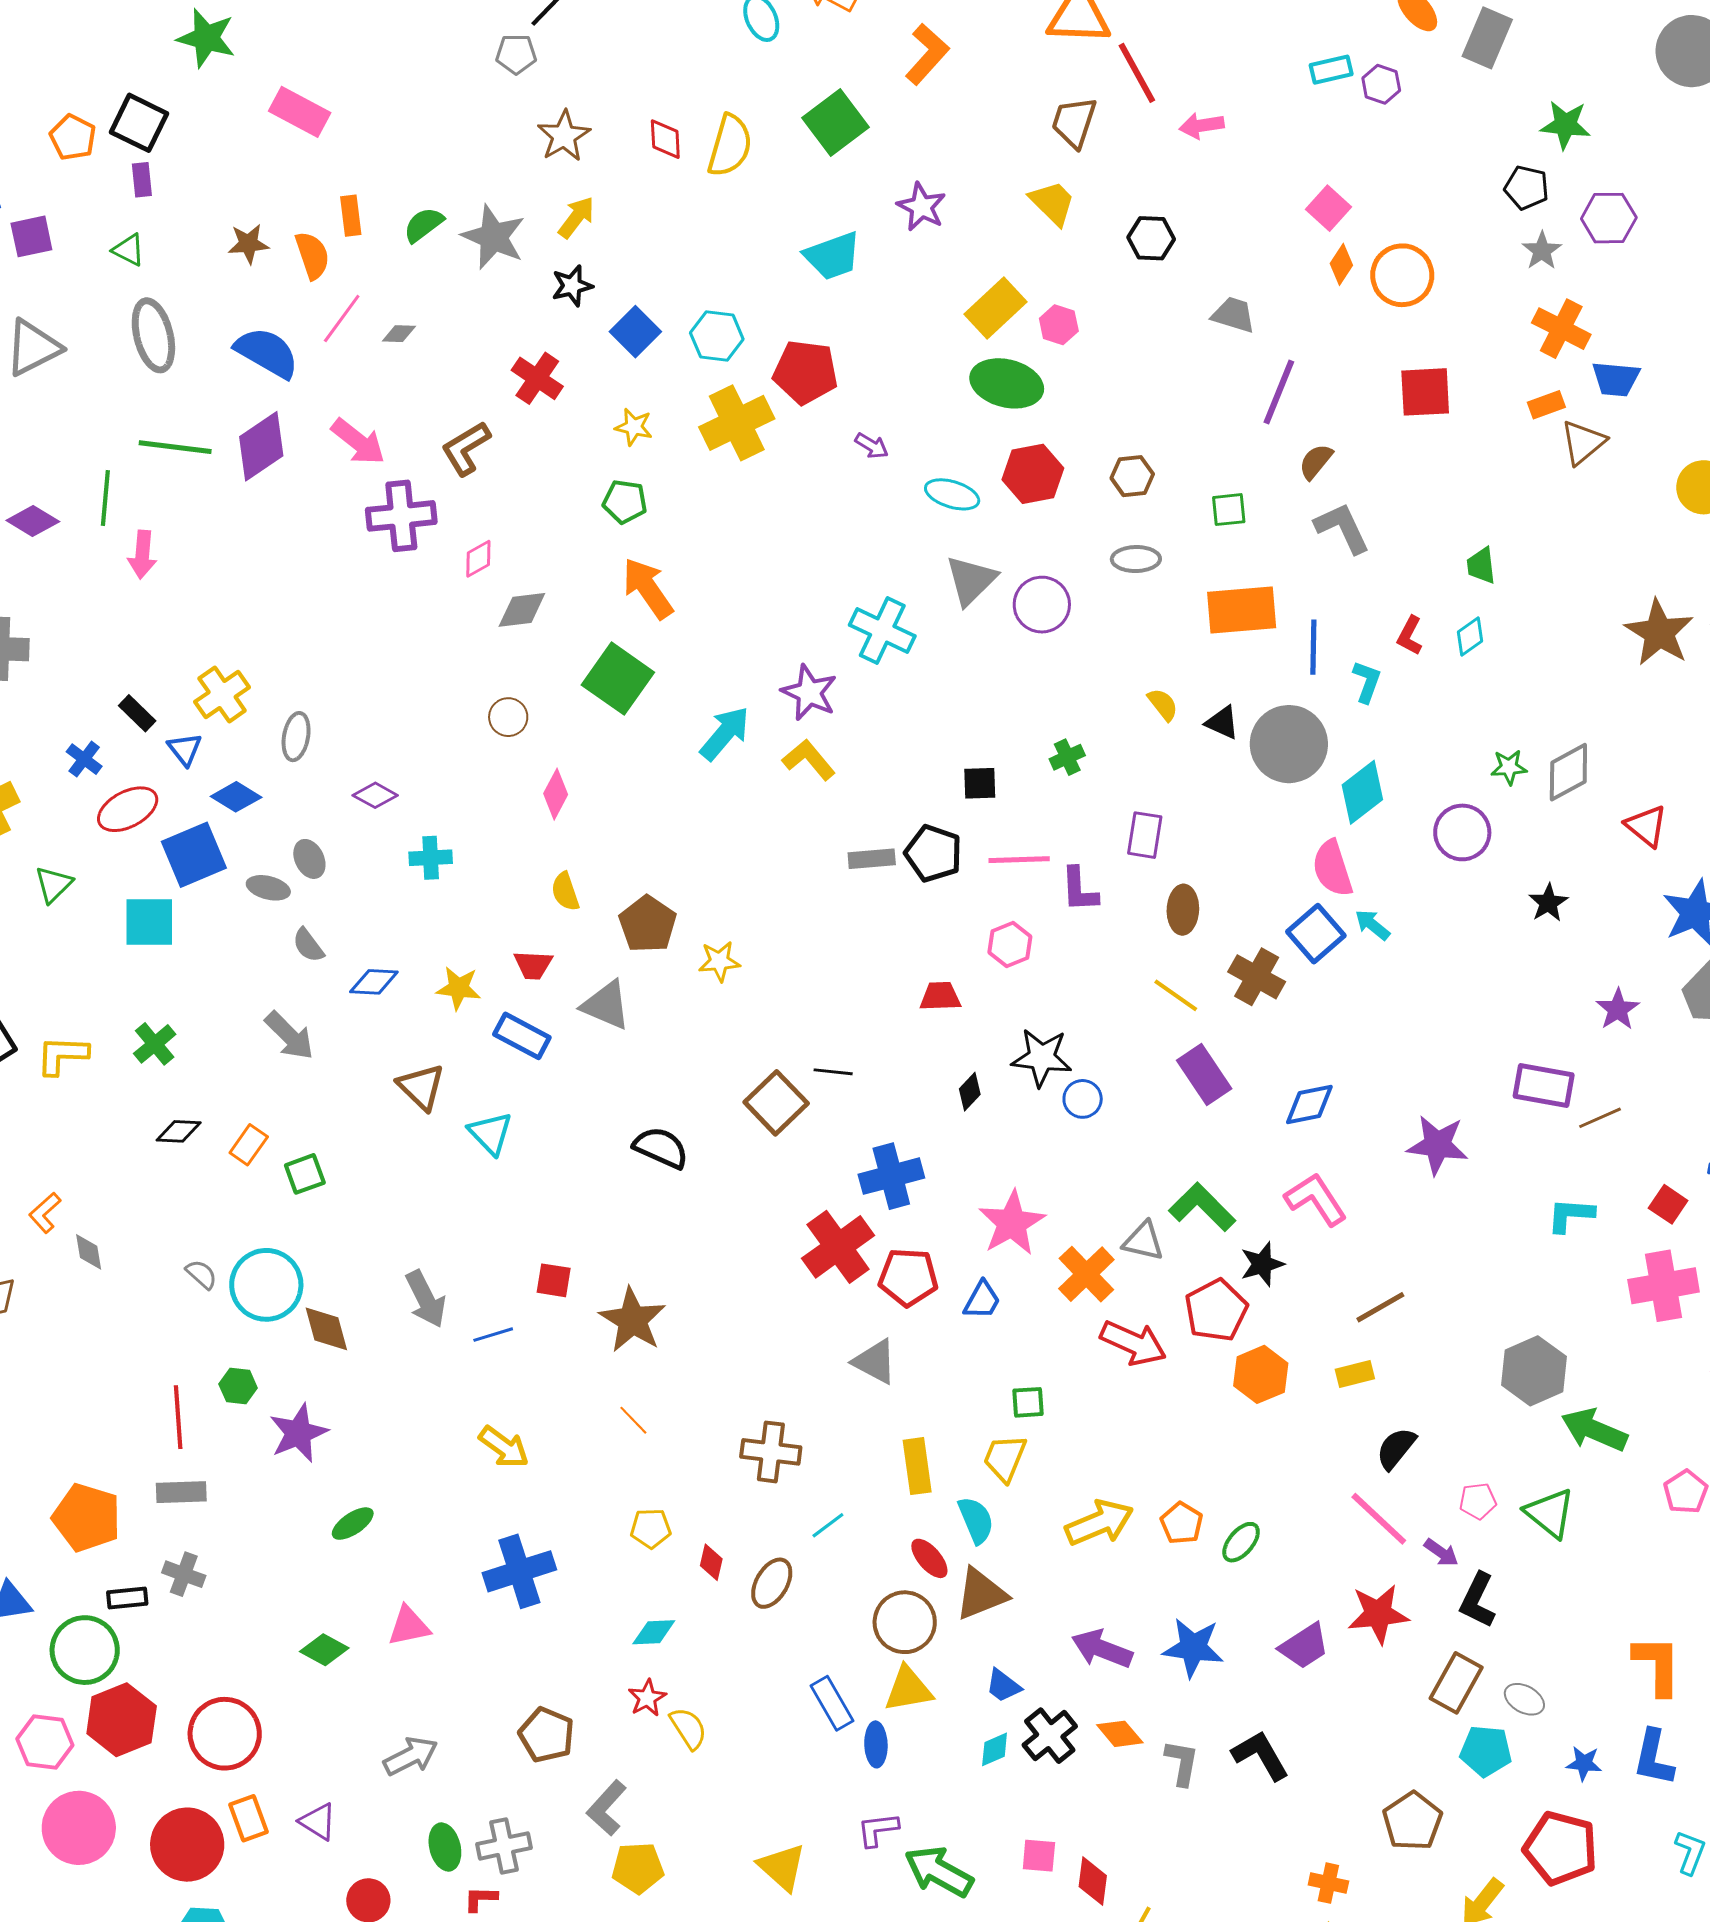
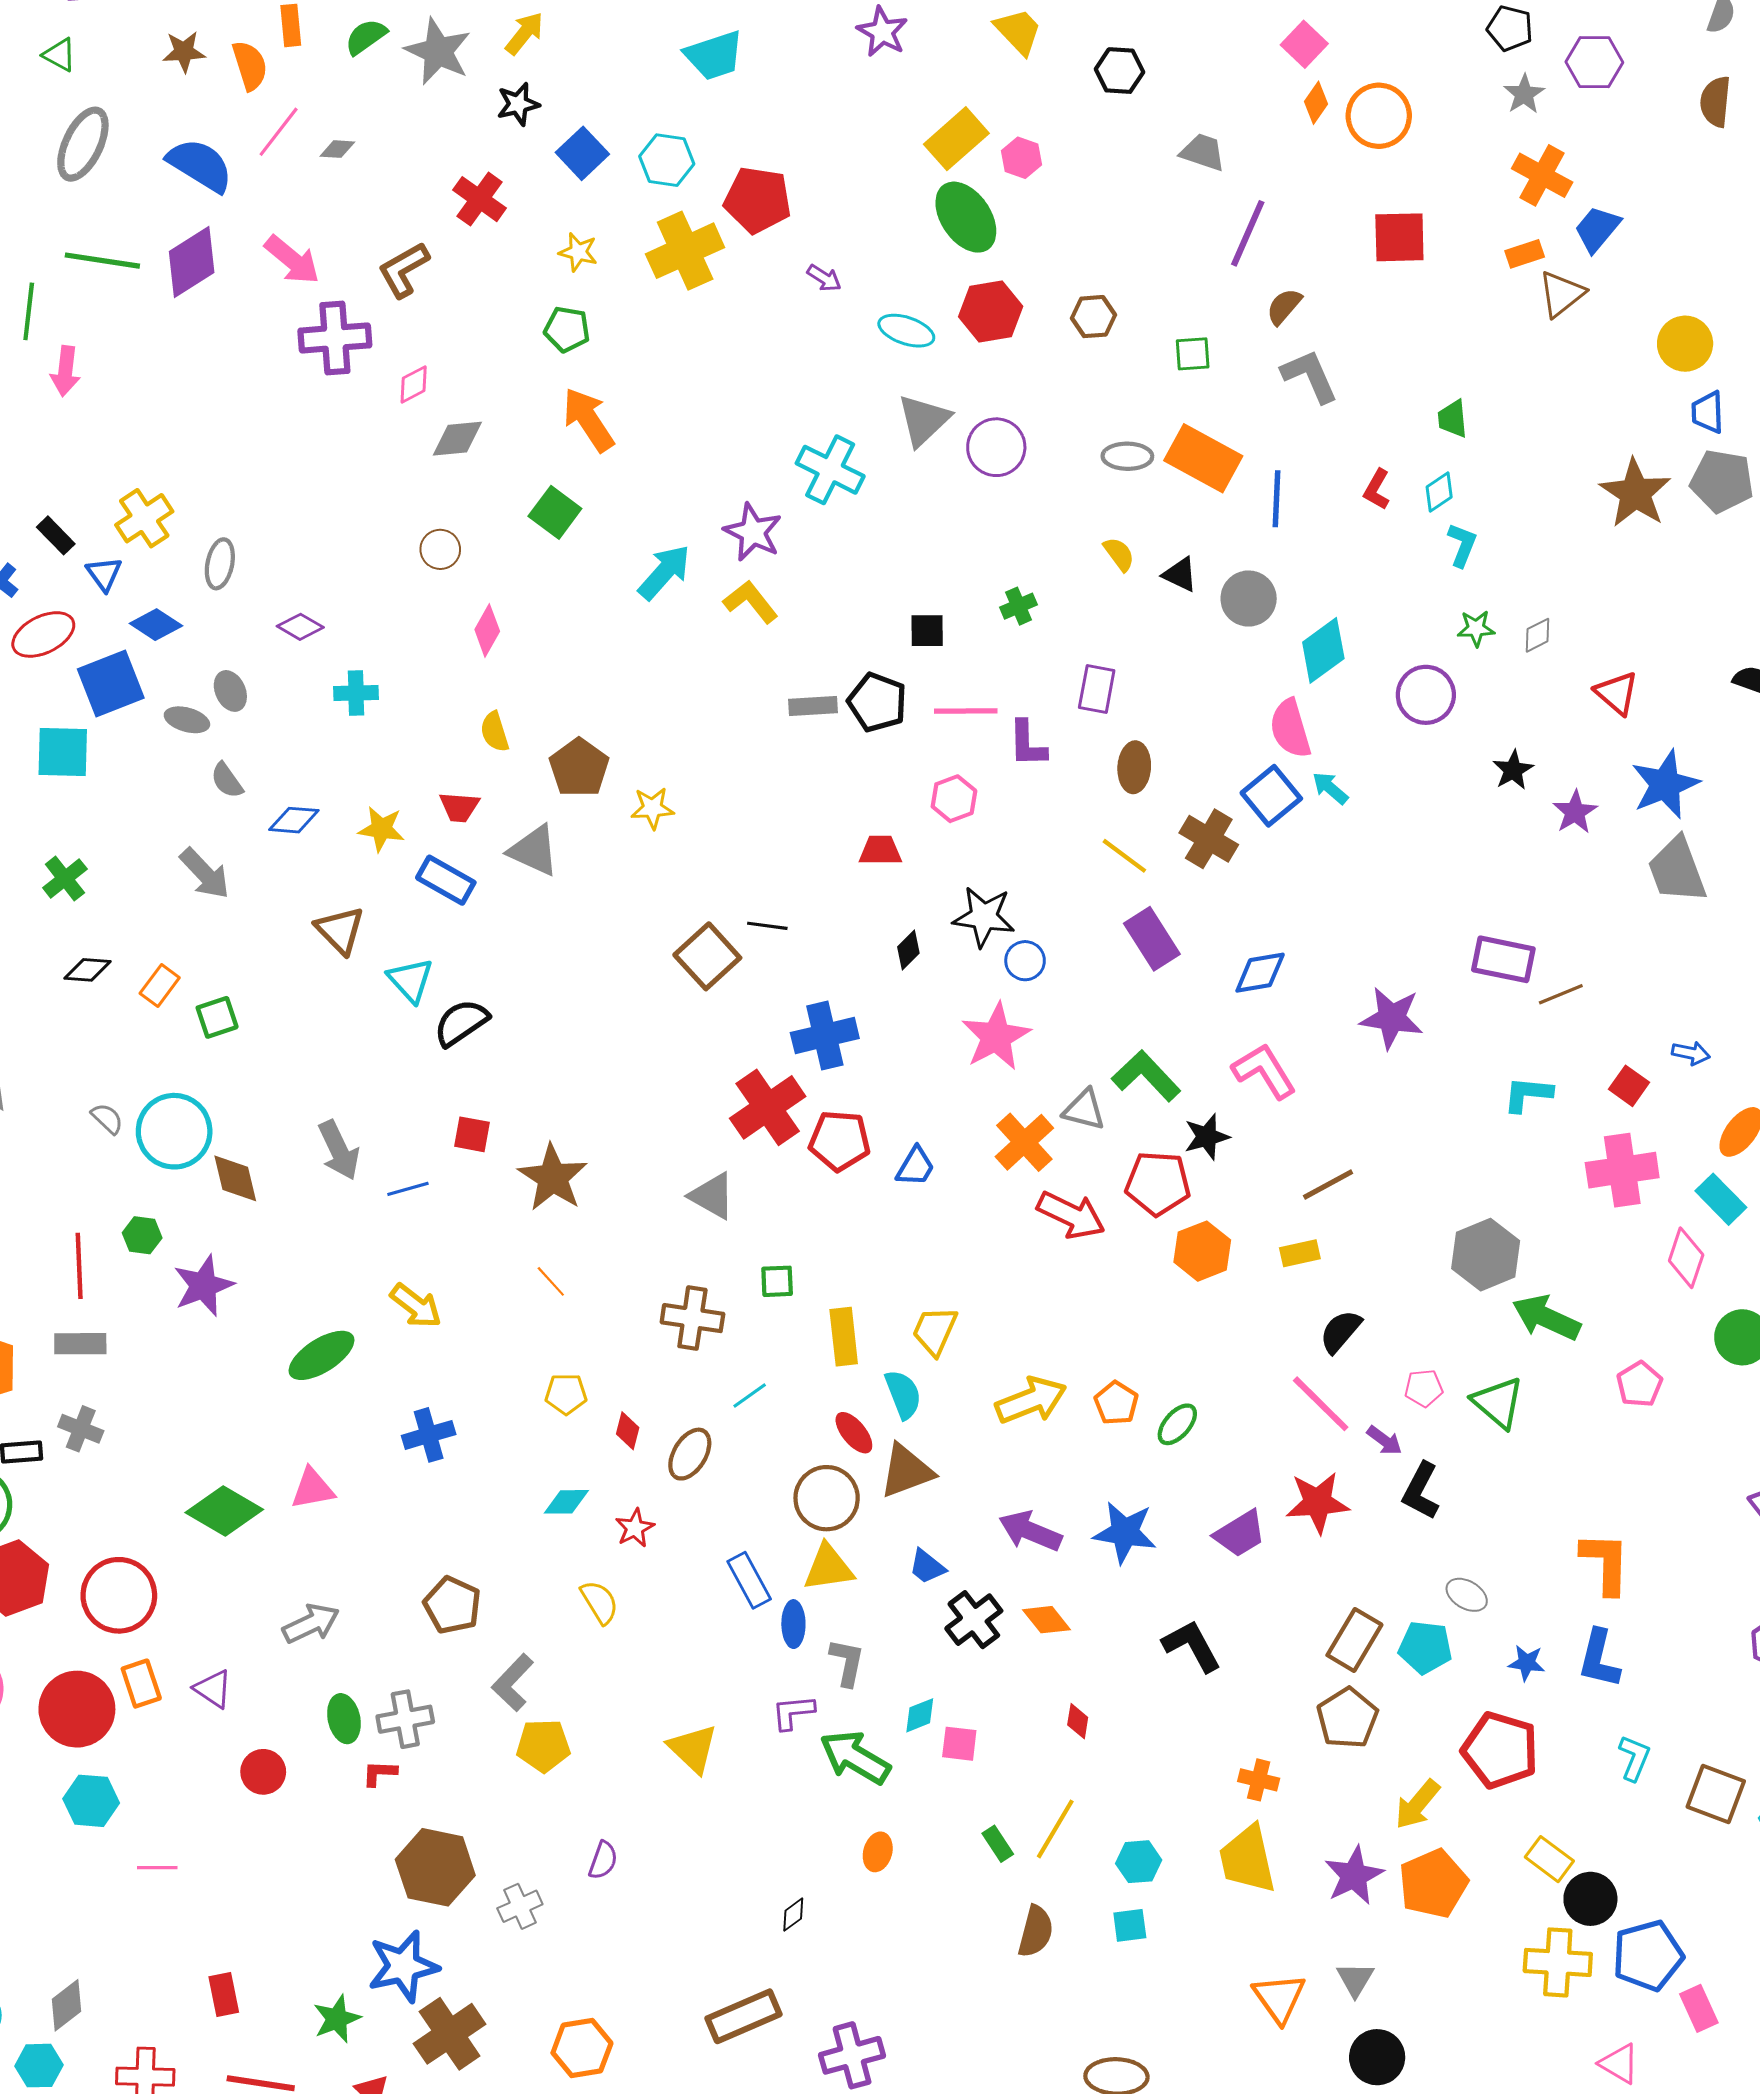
cyan trapezoid: (833, 256) -> (714, 55), moved
gray ellipse: (153, 335) -> (83, 144), turned 38
blue trapezoid: (1616, 379) -> (1597, 229), turned 123
green ellipse: (1007, 383) -> (966, 217), turned 40
gray ellipse: (1136, 559) -> (1127, 456), moved
orange rectangle: (1242, 610) -> (1203, 458), turned 32
green square: (618, 679) -> (555, 512), size x0.7
cyan L-shape: (1367, 682) -> (1462, 545), moved
gray circle: (1289, 744) -> (1249, 599), size x0.7
gray diamond: (1568, 772) -> (1537, 635), size x0.6
purple star: (1618, 1009) -> (1575, 812), moved
black semicircle: (661, 1148) -> (461, 1023), moved, turned -60
pink star: (1012, 1223) -> (996, 1037), moved
red pentagon: (1216, 1310) -> (1158, 1183), turned 30
gray triangle: (875, 1362) -> (712, 1196), moved
green square: (1028, 1402) -> (777, 1281), moved
green ellipse: (353, 1524) -> (322, 1355), moved, size x1.5
blue cross: (519, 1571) -> (429, 1435), size x0.7
green diamond: (324, 1650) -> (224, 1511), size x1.5
brown rectangle: (1456, 1683) -> (1354, 1640), moved
red star: (647, 1698) -> (635, 1528), moved
cyan diamond: (995, 1749) -> (920, 1715), moved
gray L-shape: (1182, 1763) -> (847, 1662), moved
red diamond: (1093, 1881) -> (1078, 1721), moved, size x0.7

